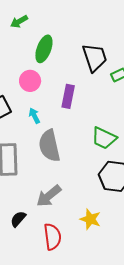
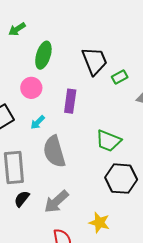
cyan arrow: (34, 116) -> (38, 122), turned -105
black semicircle: (18, 219) -> (22, 199), moved

